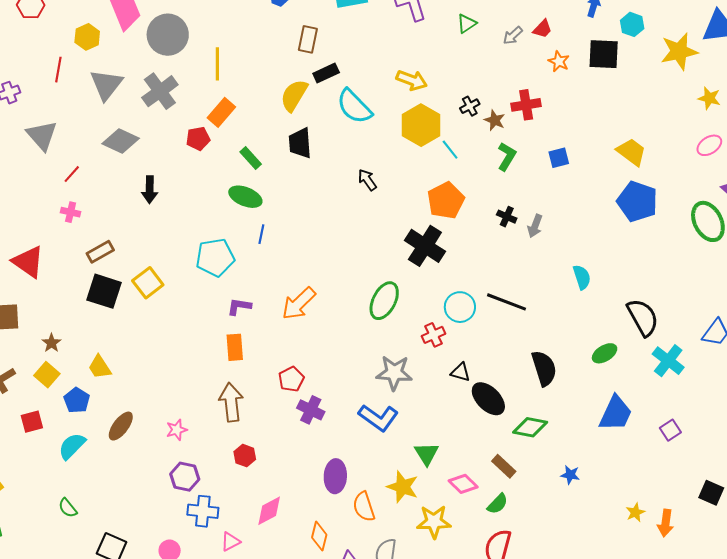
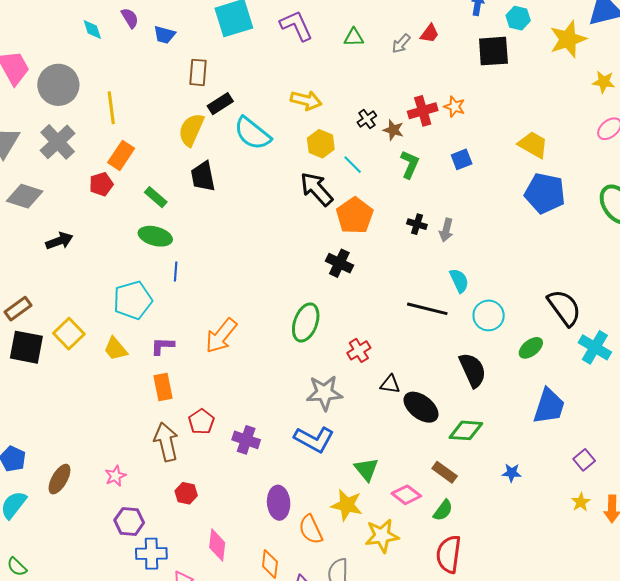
green triangle: (467, 24) -> (354, 37), turned 40
orange star: (559, 61) -> (454, 107), moved
yellow hexagon: (421, 125) -> (321, 144), size x0.7
black arrow: (367, 180) -> (317, 189), moved, size x1.6
black arrow: (150, 190) -> (59, 241), turned -104
black cross: (425, 246) -> (339, 263), size x0.7
cyan semicircle: (582, 277) -> (459, 281), moved
cyan circle: (460, 307) -> (489, 315), moved
yellow trapezoid: (100, 367) -> (116, 349), moved
red pentagon: (291, 379) -> (201, 422), moved
purple square: (670, 430) -> (584, 460), moved
pink diamond: (269, 511) -> (217, 545), turned -48

